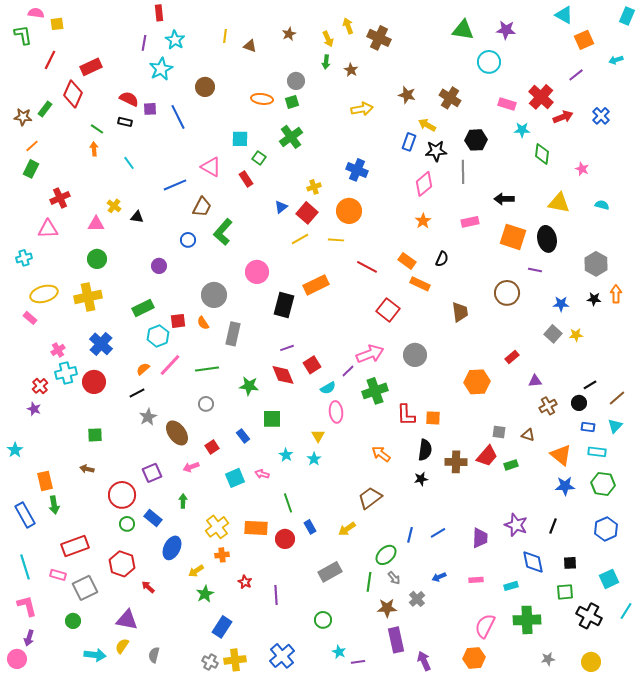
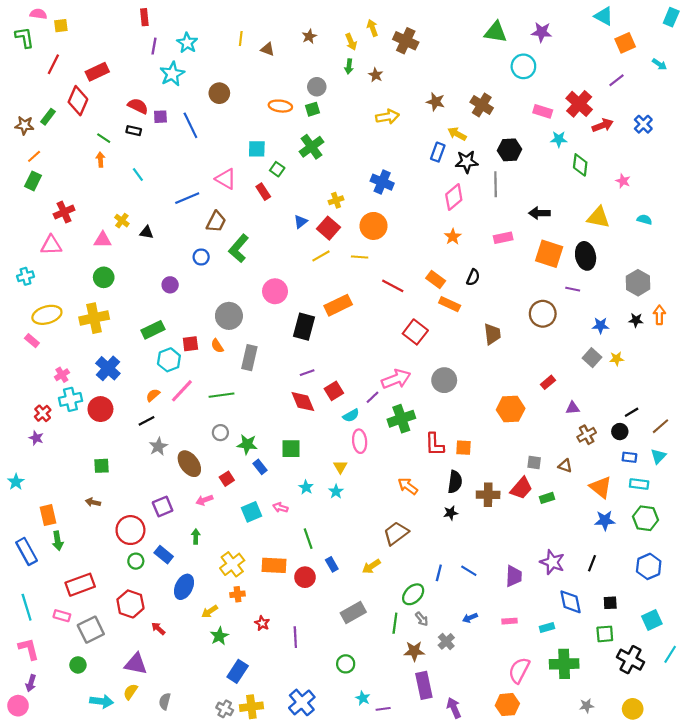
red rectangle: (159, 13) -> (144, 17), moved
cyan arrow: (616, 60) -> (659, 64), turned -128
green star: (249, 386) -> (247, 444), moved
blue line: (438, 533) -> (469, 571), turned 63

